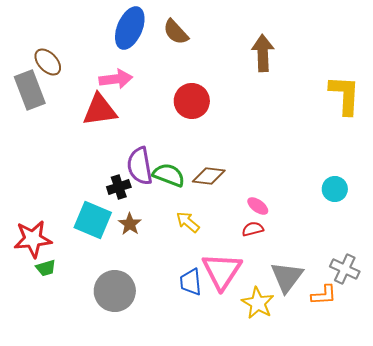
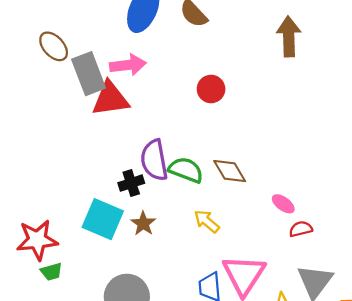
gray rectangle: (30, 90) -> (89, 74), moved
red circle: (192, 101) -> (211, 89), size x0.7
brown diamond: (209, 176) -> (230, 171), turned 52
red semicircle: (253, 229) -> (301, 229), moved

